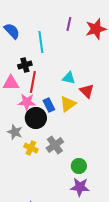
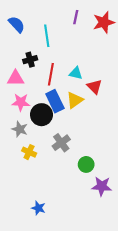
red line: (33, 82) -> (51, 74), moved
pink star: (27, 102) -> (21, 102), moved
blue rectangle: (49, 105) -> (55, 101), size x1.5
yellow cross: (31, 148) -> (29, 152), moved
purple star: (80, 187) -> (102, 186), moved

